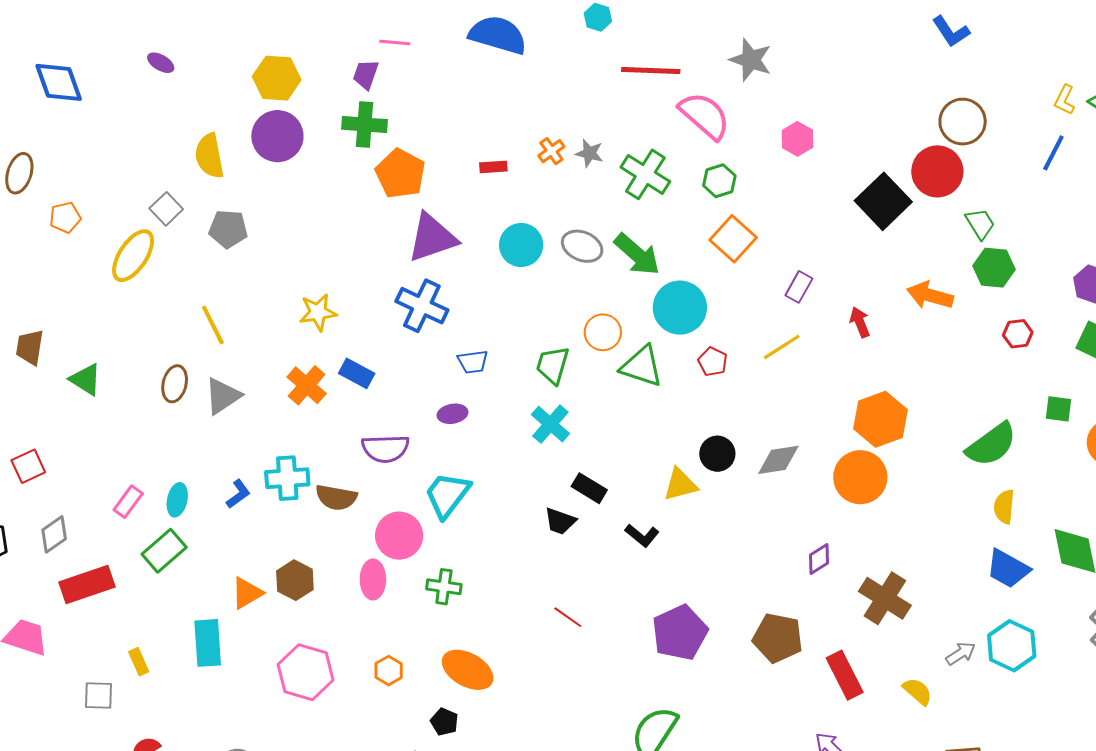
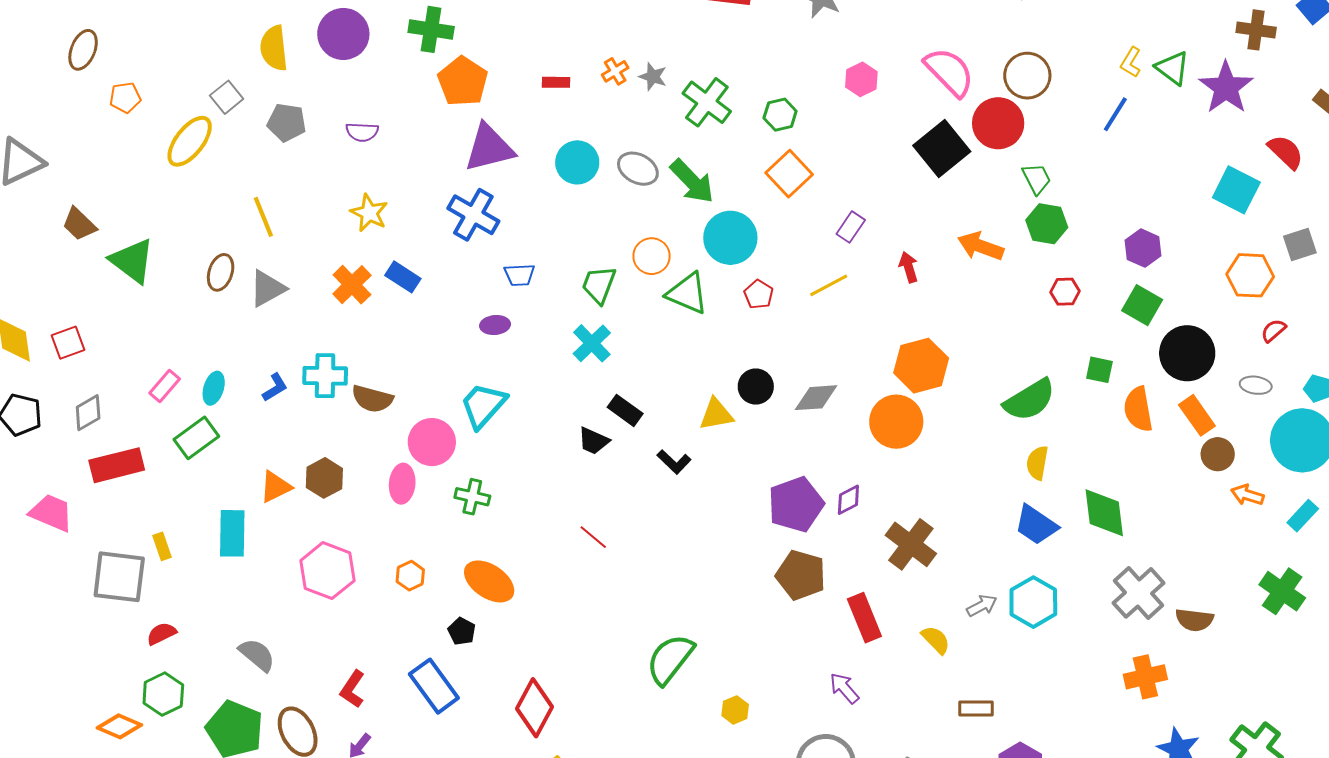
pink semicircle: (705, 116) -> (949, 72), moved
yellow star: (318, 312) -> (369, 213), turned 30
brown trapezoid: (30, 347) -> (79, 224), turned -60
green triangle: (86, 379) -> (132, 261), size x1.4
purple semicircle: (385, 449) -> (362, 132), moved, size x0.7
purple pentagon: (680, 633) -> (796, 504), moved
gray square: (99, 696) -> (119, 577), size x1.8

